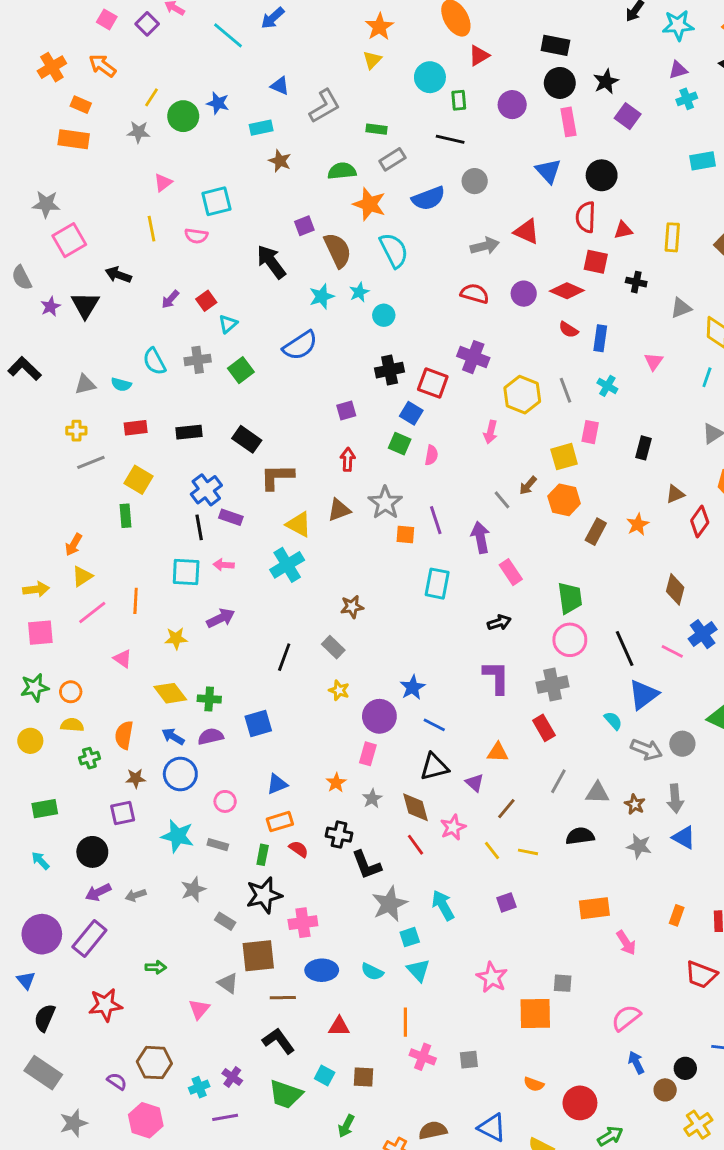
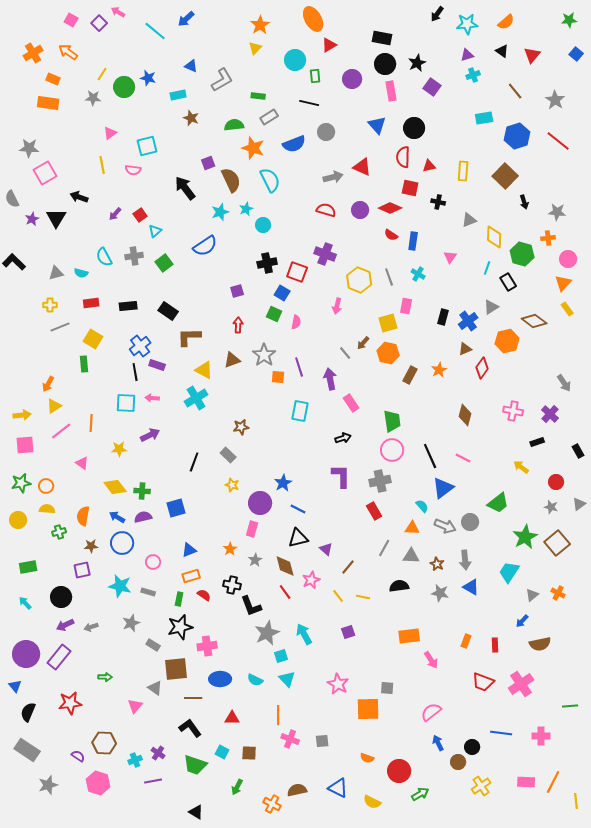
blue cross: (703, 634) -> (468, 321), moved
orange triangle: (498, 752) -> (412, 528), moved

